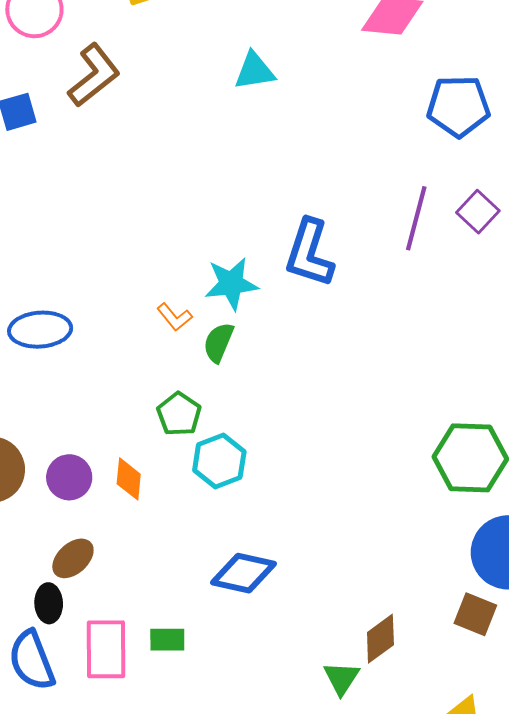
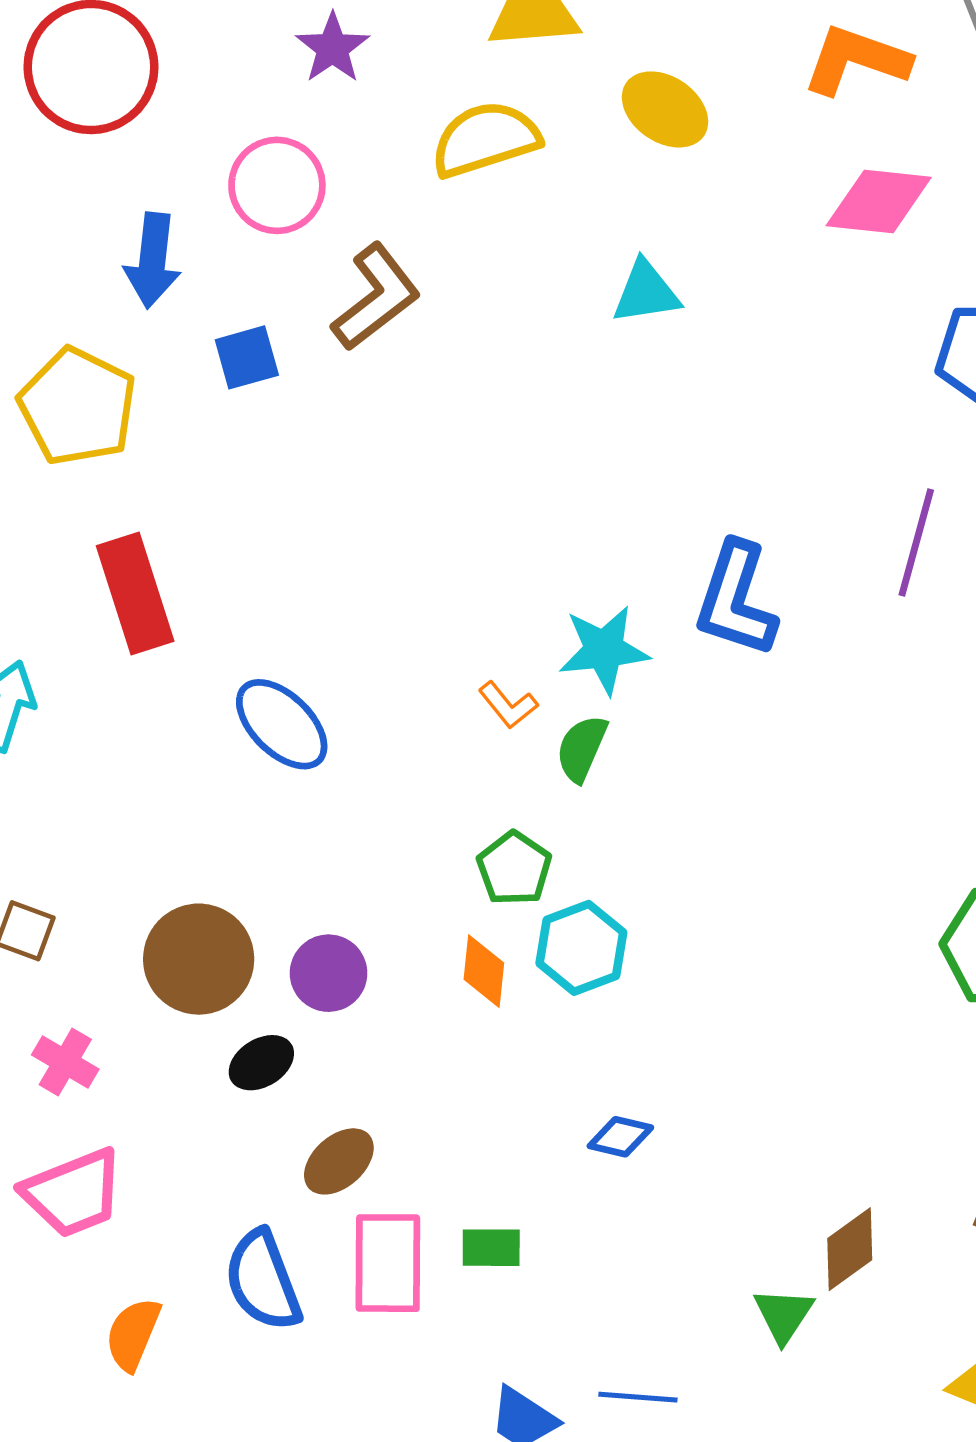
blue ellipse: (40, 330) -> (282, 724), turned 48
orange diamond: (129, 479) -> (484, 971), moved
brown ellipse: (73, 558) -> (339, 1161), moved
blue diamond: (244, 573) -> (620, 1137), size x0.6
black ellipse: (49, 603) -> (261, 1063), moved, turned 60

